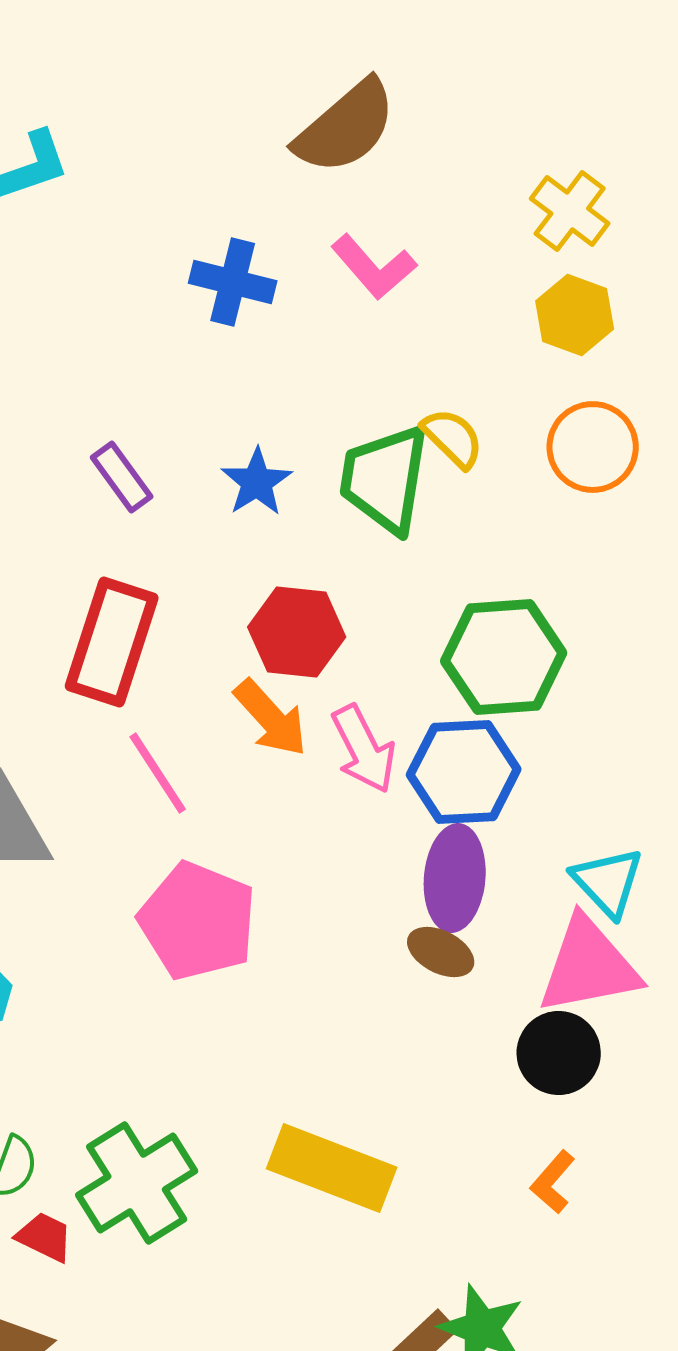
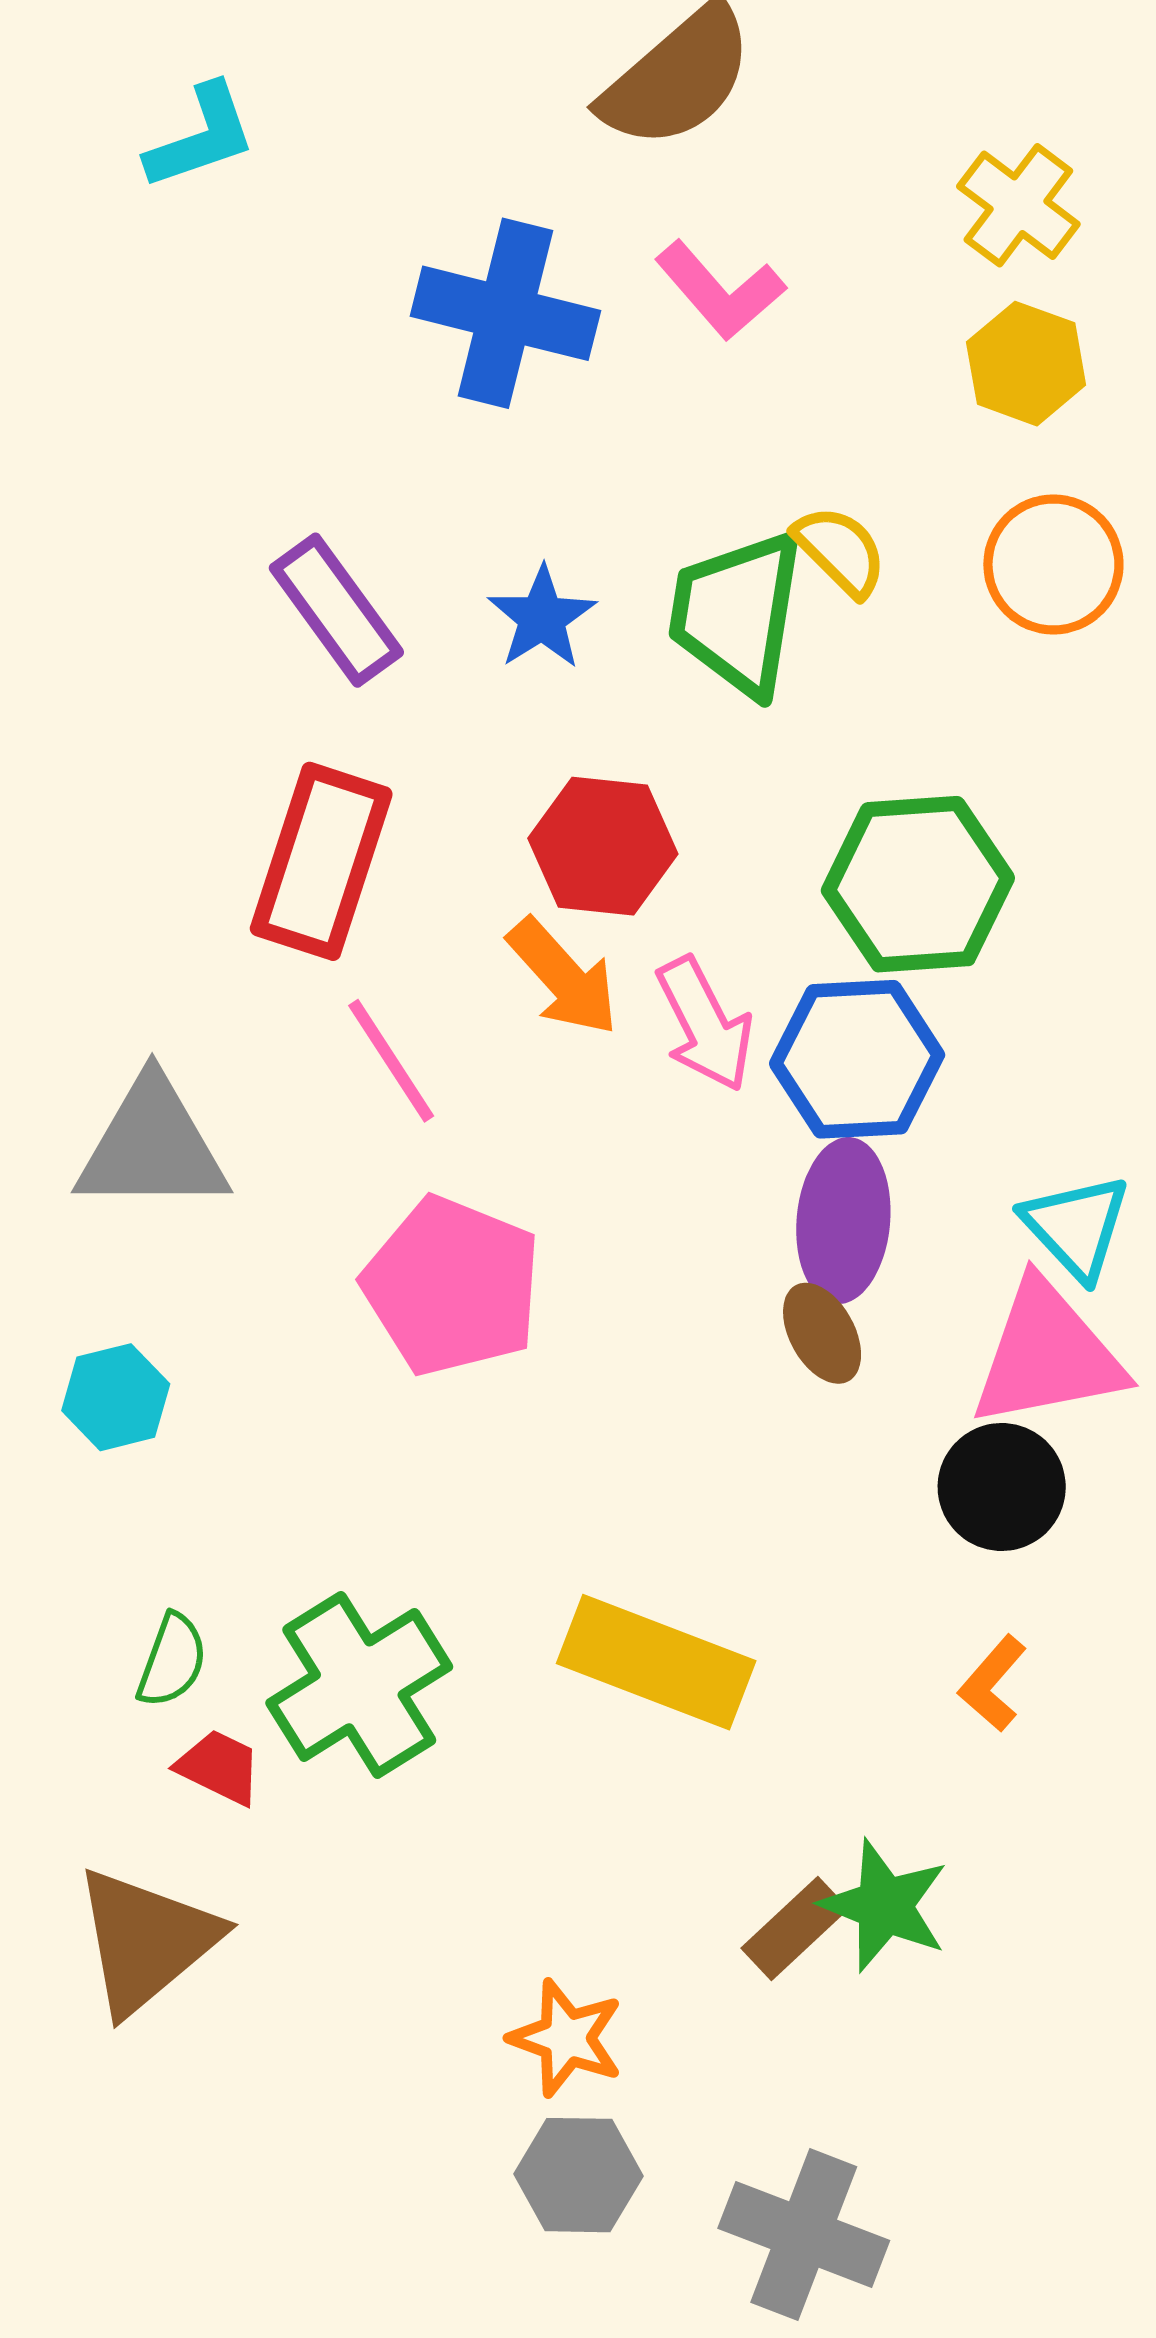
blue cross: (233, 282) -> (505, 313), size x1.4
purple rectangle: (122, 477) -> (336, 610), size x1.4
brown ellipse: (441, 952) -> (822, 1333), turned 34

